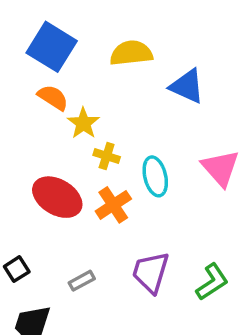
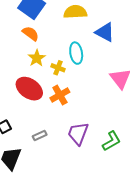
yellow star: (83, 123) -> (37, 58), moved
cyan ellipse: (155, 176) -> (76, 53), moved

